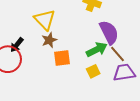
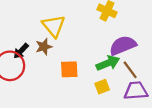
purple semicircle: (109, 32) -> (123, 45), turned -90
brown star: (49, 40) -> (44, 47), moved

